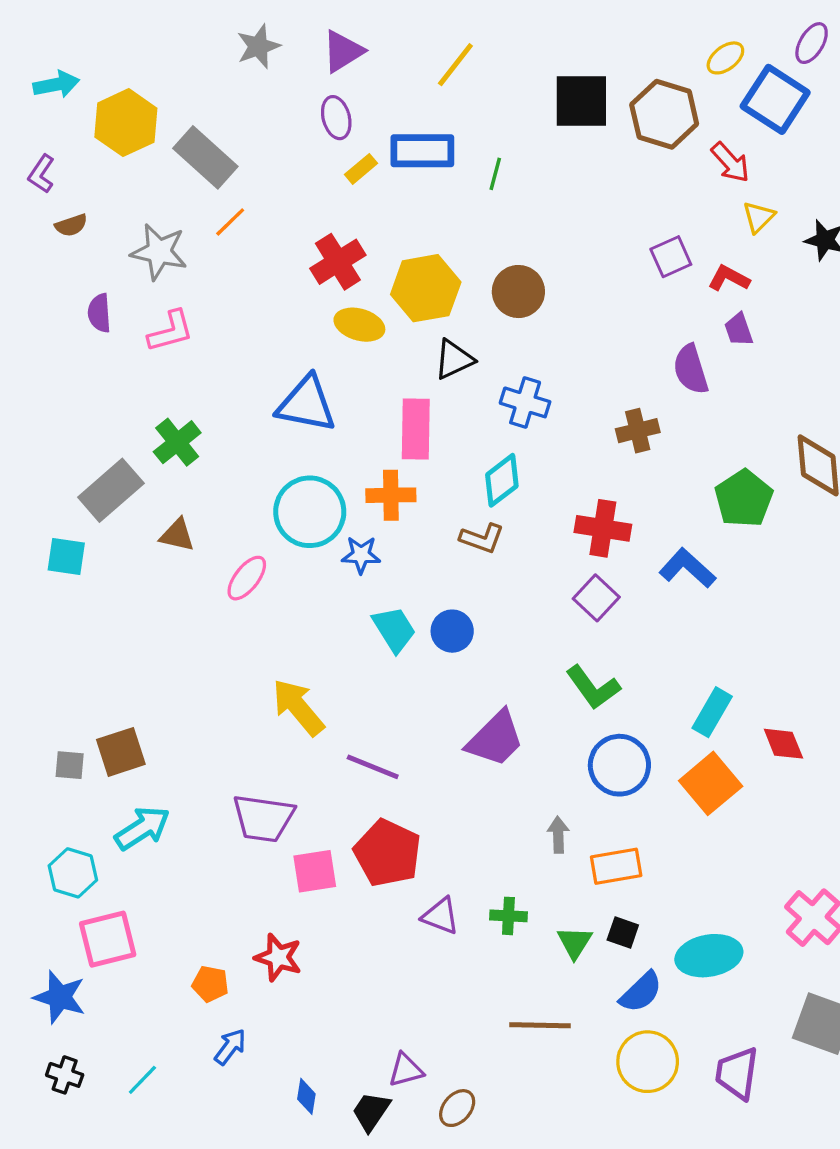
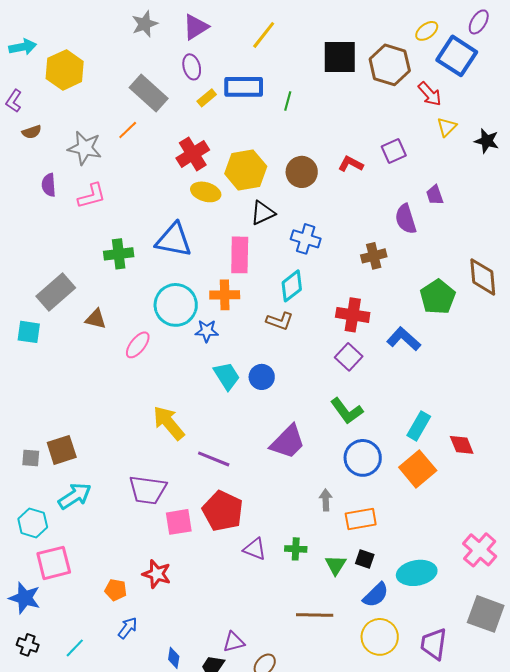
gray rectangle: (205, 157) -> (149, 93), moved
red L-shape: (729, 278) -> (351, 164), moved
green cross: (177, 442) -> (119, 254), moved, turned 32

